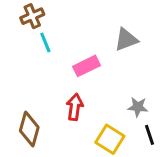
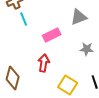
gray star: (138, 107) -> (87, 49), moved

